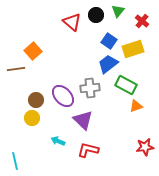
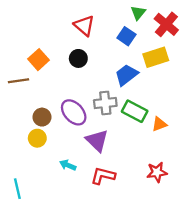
black circle: (96, 15) -> (78, 58), moved
red cross: (142, 21) -> (166, 24), size x1.5
blue square: (109, 41) -> (126, 36), moved
green rectangle: (126, 85) -> (135, 111), moved
red star: (145, 147) -> (157, 172), moved

